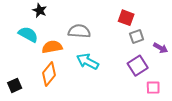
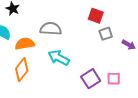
purple square: (138, 66) -> (91, 79), moved
pink square: (153, 88) -> (114, 79), moved

